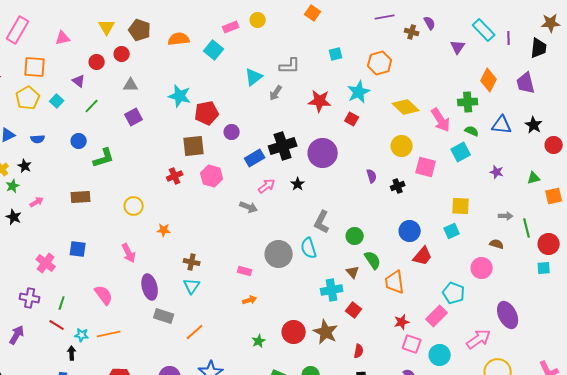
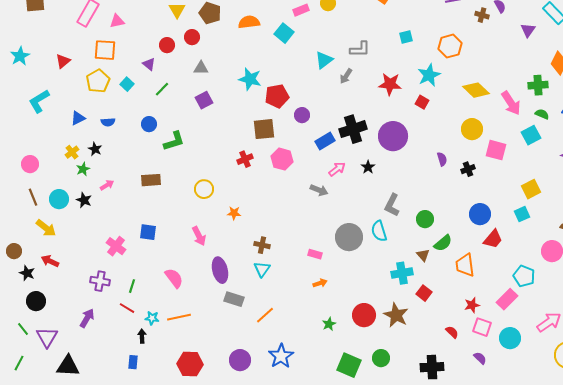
pink triangle: (63, 38) -> (117, 21), moved
yellow square: (461, 206) -> (531, 189), turned -30
green semicircle: (373, 260) -> (443, 243), turned 84
red semicircle: (359, 351) -> (452, 332), moved, turned -56

